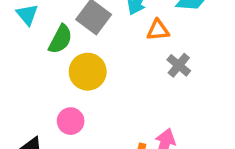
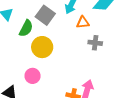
gray cross: (179, 65) -> (95, 43), turned -32

